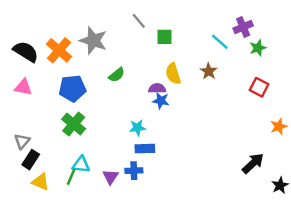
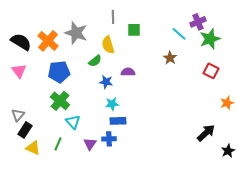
gray line: (139, 21) -> (113, 17), turned 40
green star: (258, 48) -> (210, 39), size x1.5
yellow semicircle: (173, 74) -> (108, 45), moved
pink triangle: (23, 87) -> (19, 71), turned 42
blue star: (161, 101) -> (106, 82), moved
cyan triangle: (81, 165) -> (73, 122), moved, turned 42

